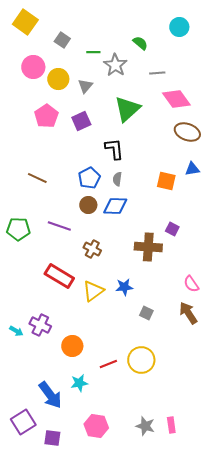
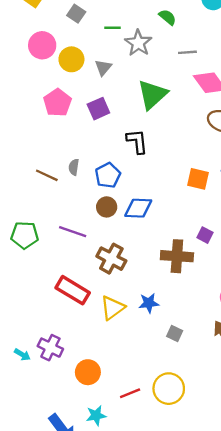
gray semicircle: (117, 179) -> (74, 167), moved
brown cross: (92, 249) -> (111, 259), size x1.4

